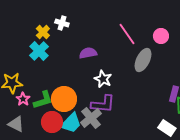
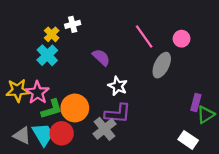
white cross: (62, 23) -> (73, 24), turned -32
purple semicircle: (88, 53) -> (101, 57), turned 54
pink star: (23, 99) -> (37, 93), moved, size x1.5
cyan trapezoid: (71, 123) -> (43, 134), moved, turned -75

